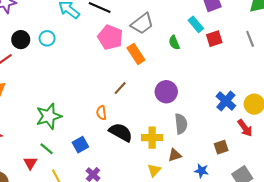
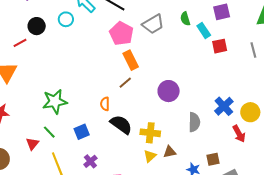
cyan circle: (47, 38) -> (66, 19), moved
green semicircle: (174, 43) -> (185, 19), moved
orange rectangle: (136, 54) -> (131, 60), moved
gray semicircle: (181, 124) -> (194, 122), moved
brown square: (221, 147) -> (213, 159), moved
yellow triangle: (154, 170) -> (150, 156), moved

